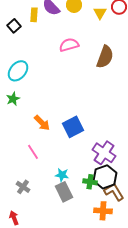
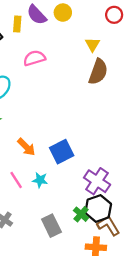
yellow triangle: (100, 13) -> (92, 44), moved
pink semicircle: (69, 45) -> (34, 58), moved
cyan star: (62, 175) -> (40, 180), moved
green cross: (90, 182) -> (81, 214), turned 32

